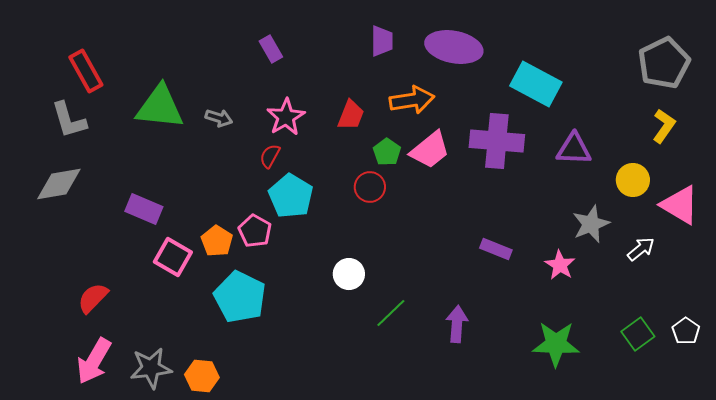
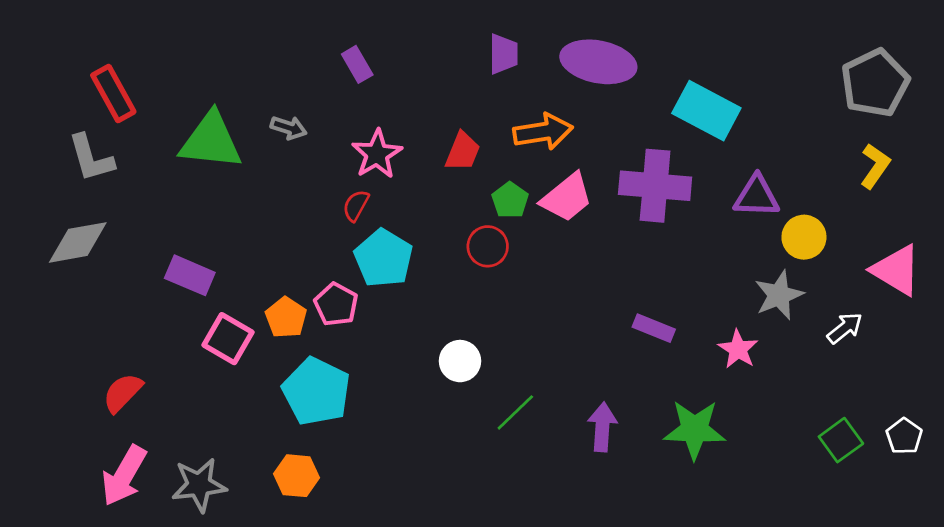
gray arrow: (219, 118) -> (289, 128), moved
yellow circle: (633, 180) -> (804, 237), moved
green star: (556, 344) -> (695, 430), moved
orange hexagon: (202, 376) -> (297, 476), moved

